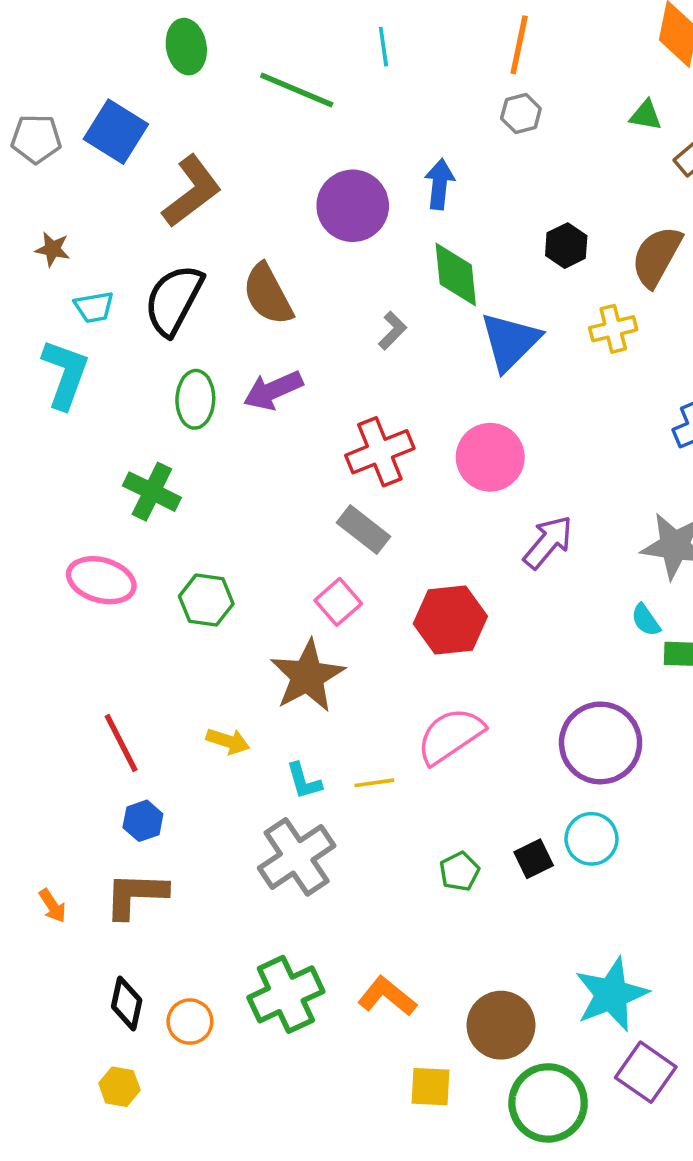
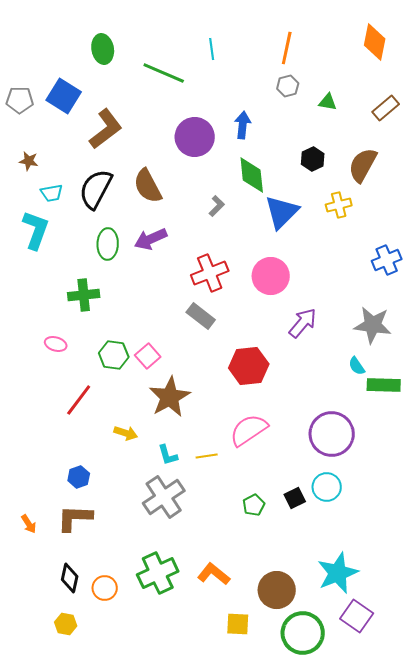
green triangle: (646, 115) -> (328, 102), moved
green cross: (152, 492) -> (84, 295), turned -32
pink ellipse: (101, 580) -> (56, 344), size x0.6
pink square: (338, 602) -> (148, 356), moved
red line: (121, 743) -> (79, 400), moved, turned 64

